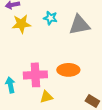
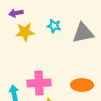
orange ellipse: (68, 70) -> (82, 85), moved

